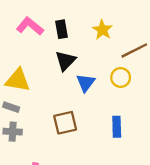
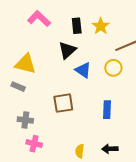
black rectangle: (61, 29) -> (77, 26), moved
blue triangle: (86, 83) -> (83, 70), turned -36
gray cross: (13, 132) -> (25, 120), moved

